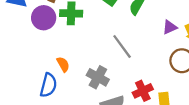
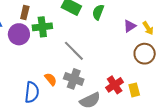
gray line: (122, 47) -> (74, 51), moved
orange semicircle: (63, 64) -> (51, 79), moved

